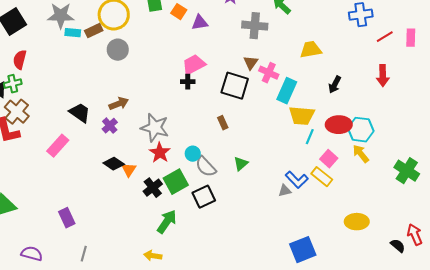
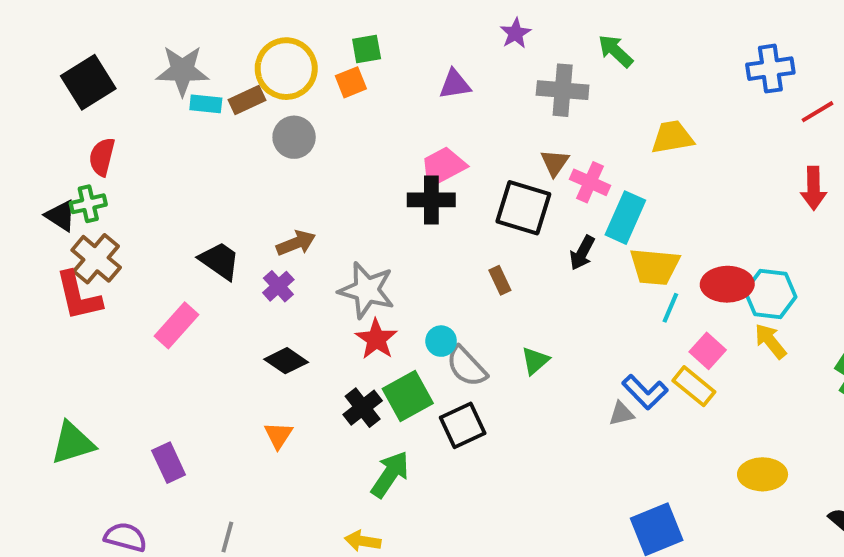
orange square: (179, 12) -> (351, 82), moved, turned 35
black cross: (188, 82) -> (431, 200), size x1.6
black arrow: (335, 85) -> (582, 253), moved
orange triangle: (129, 170) -> (278, 435), moved
purple rectangle: (67, 218) -> (169, 463), moved

